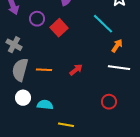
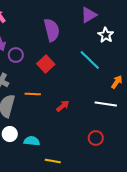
purple circle: (37, 19) -> (16, 55), moved
orange arrow: (117, 46) -> (117, 82), moved
orange line: (44, 70) -> (33, 94), moved

